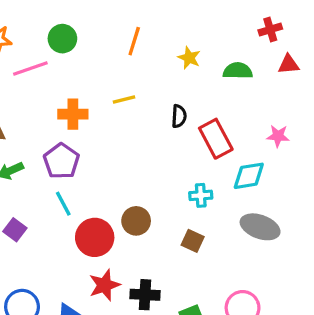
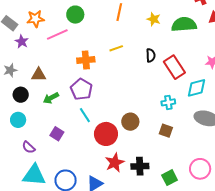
green semicircle: (238, 71) -> (184, 24), size x1.4

